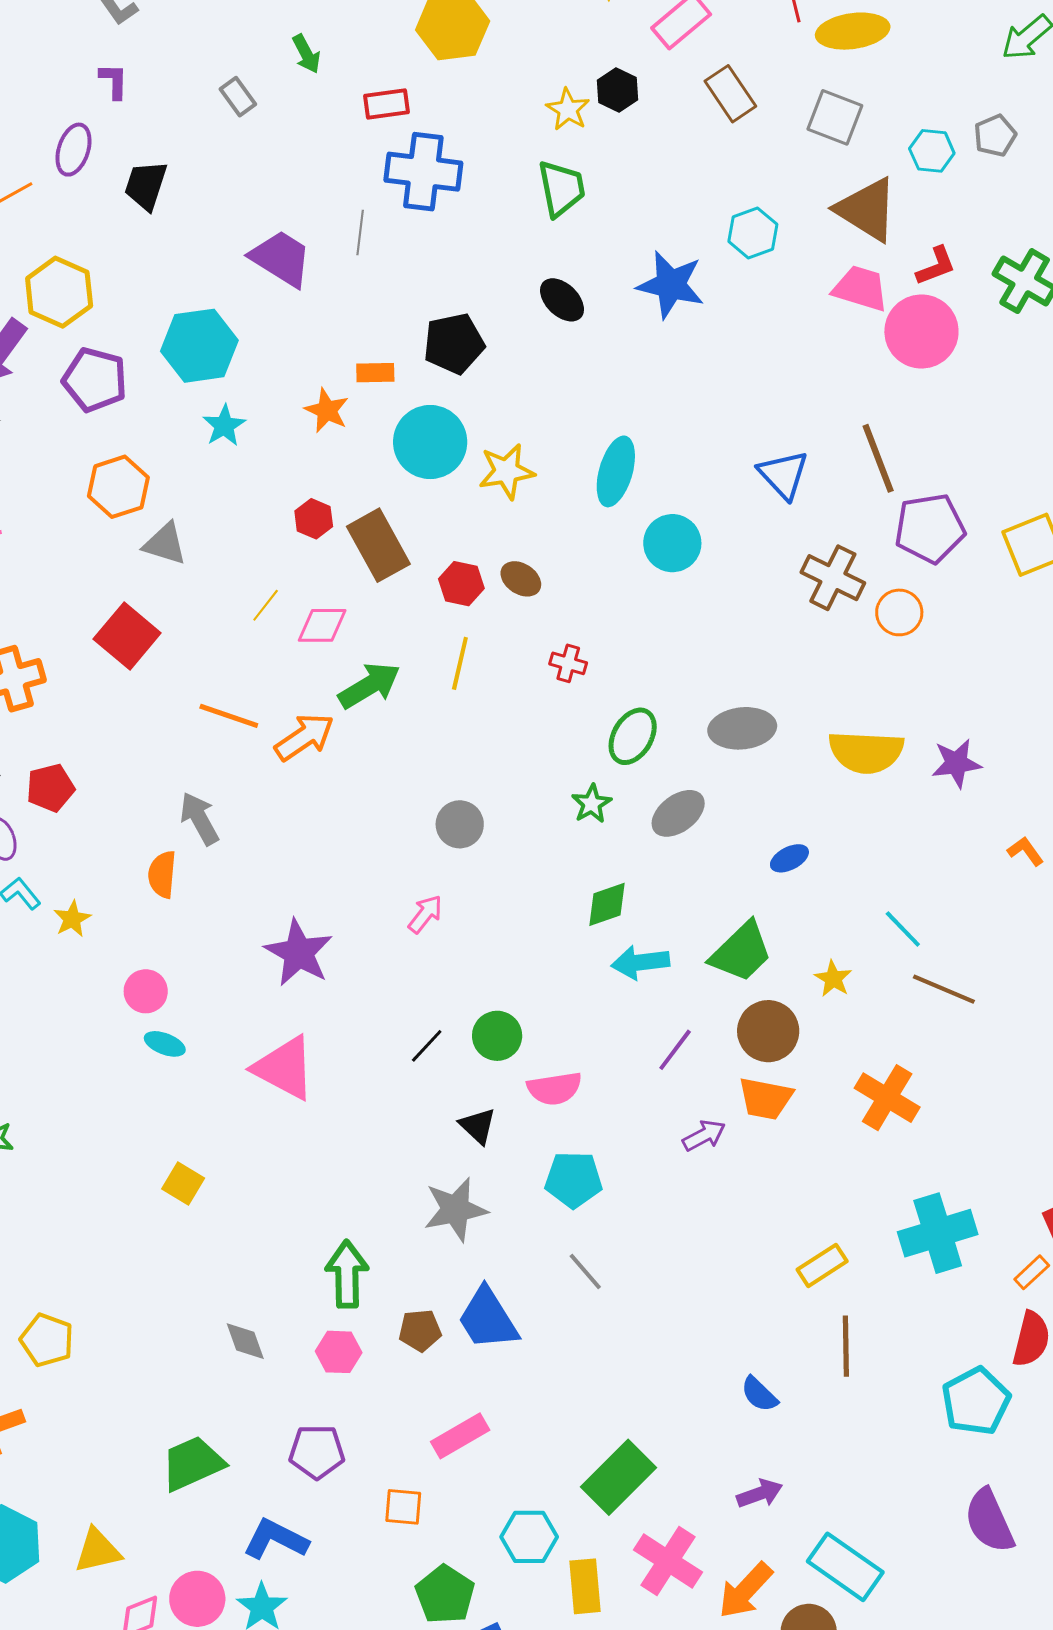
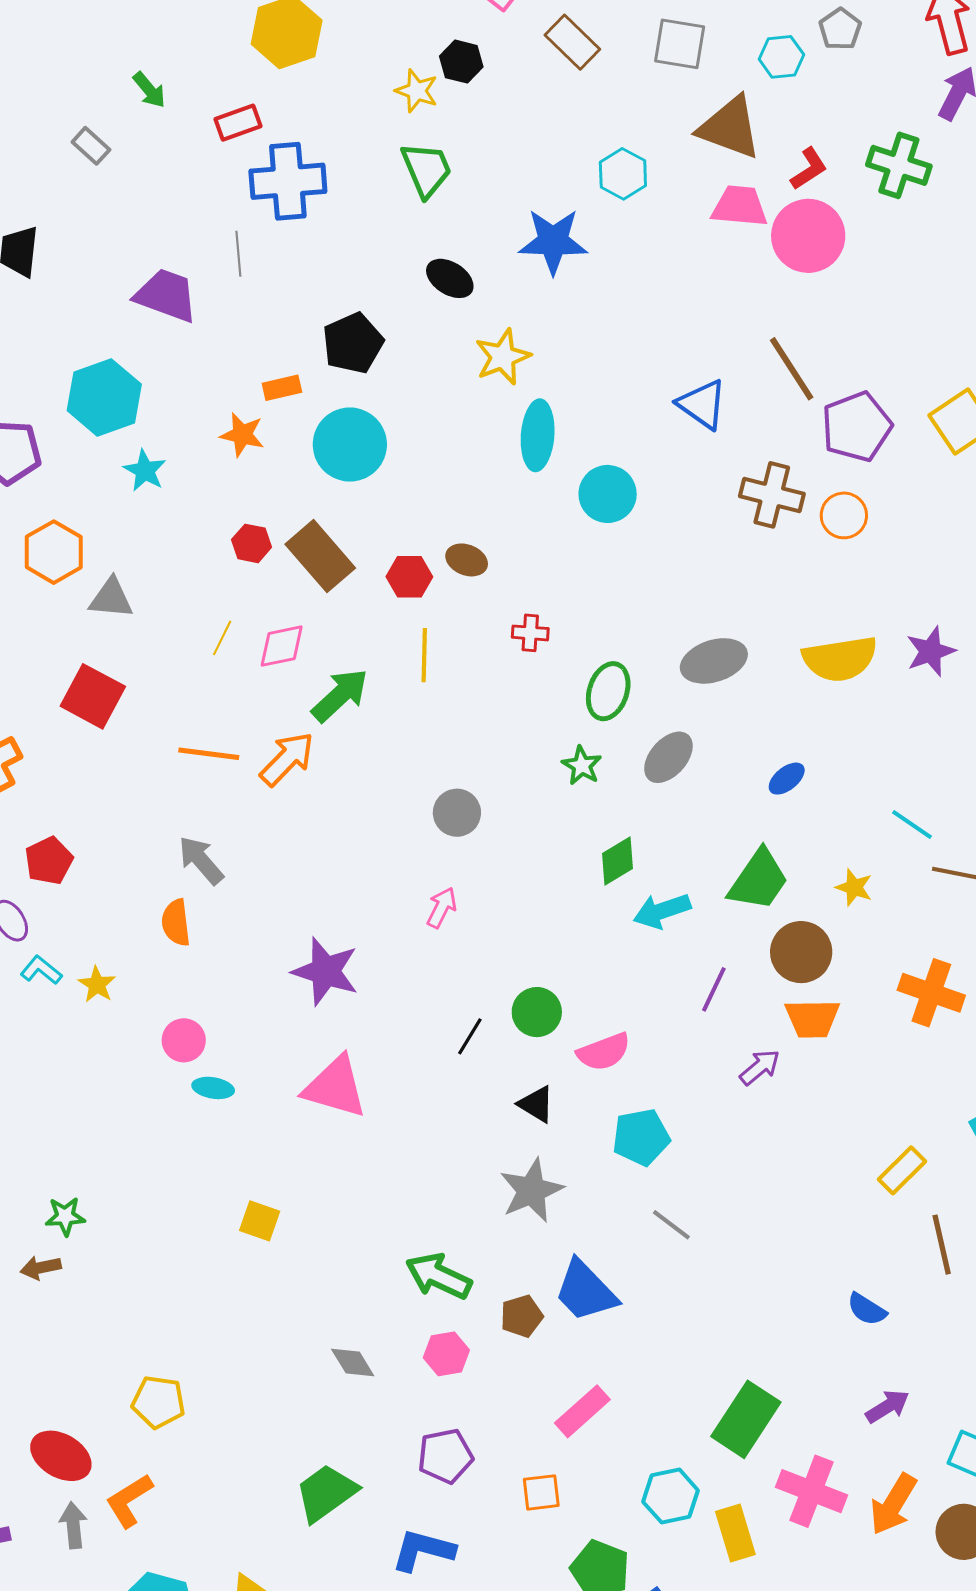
yellow star: (507, 471) -> (503, 357), moved
green arrow: (347, 1274) -> (439, 1276), turned -52

